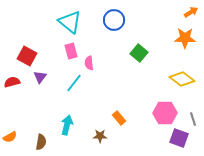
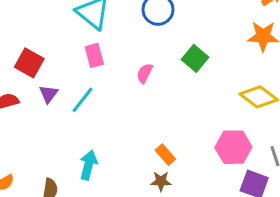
pink semicircle: (89, 63) -> (145, 73), moved, turned 32
cyan line: (74, 83) -> (83, 100), moved
brown star: (100, 136) -> (161, 181), moved

